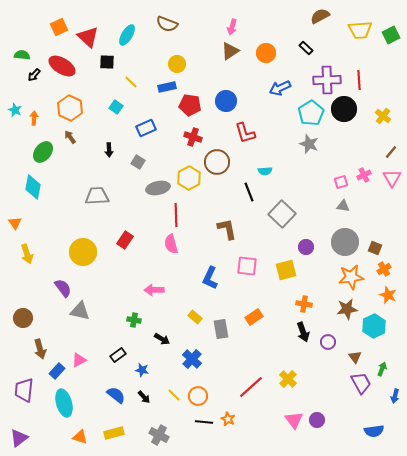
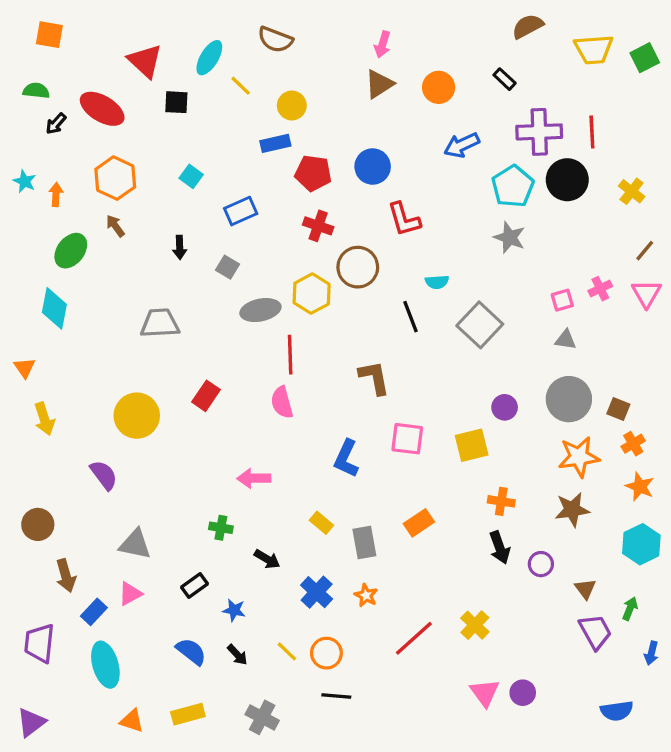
orange square: (59, 27) -> (49, 35), moved, turned 36
yellow line: (131, 82) -> (241, 86), moved
gray square: (282, 214) -> (480, 325), moved
gray triangle: (80, 311) -> (135, 544), moved
cyan hexagon: (374, 326) -> (641, 544), moved
orange star: (228, 419) -> (366, 595), moved

